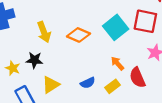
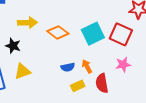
yellow arrow: (44, 32) -> (27, 23), turned -84
blue semicircle: (88, 83) -> (68, 67), moved

